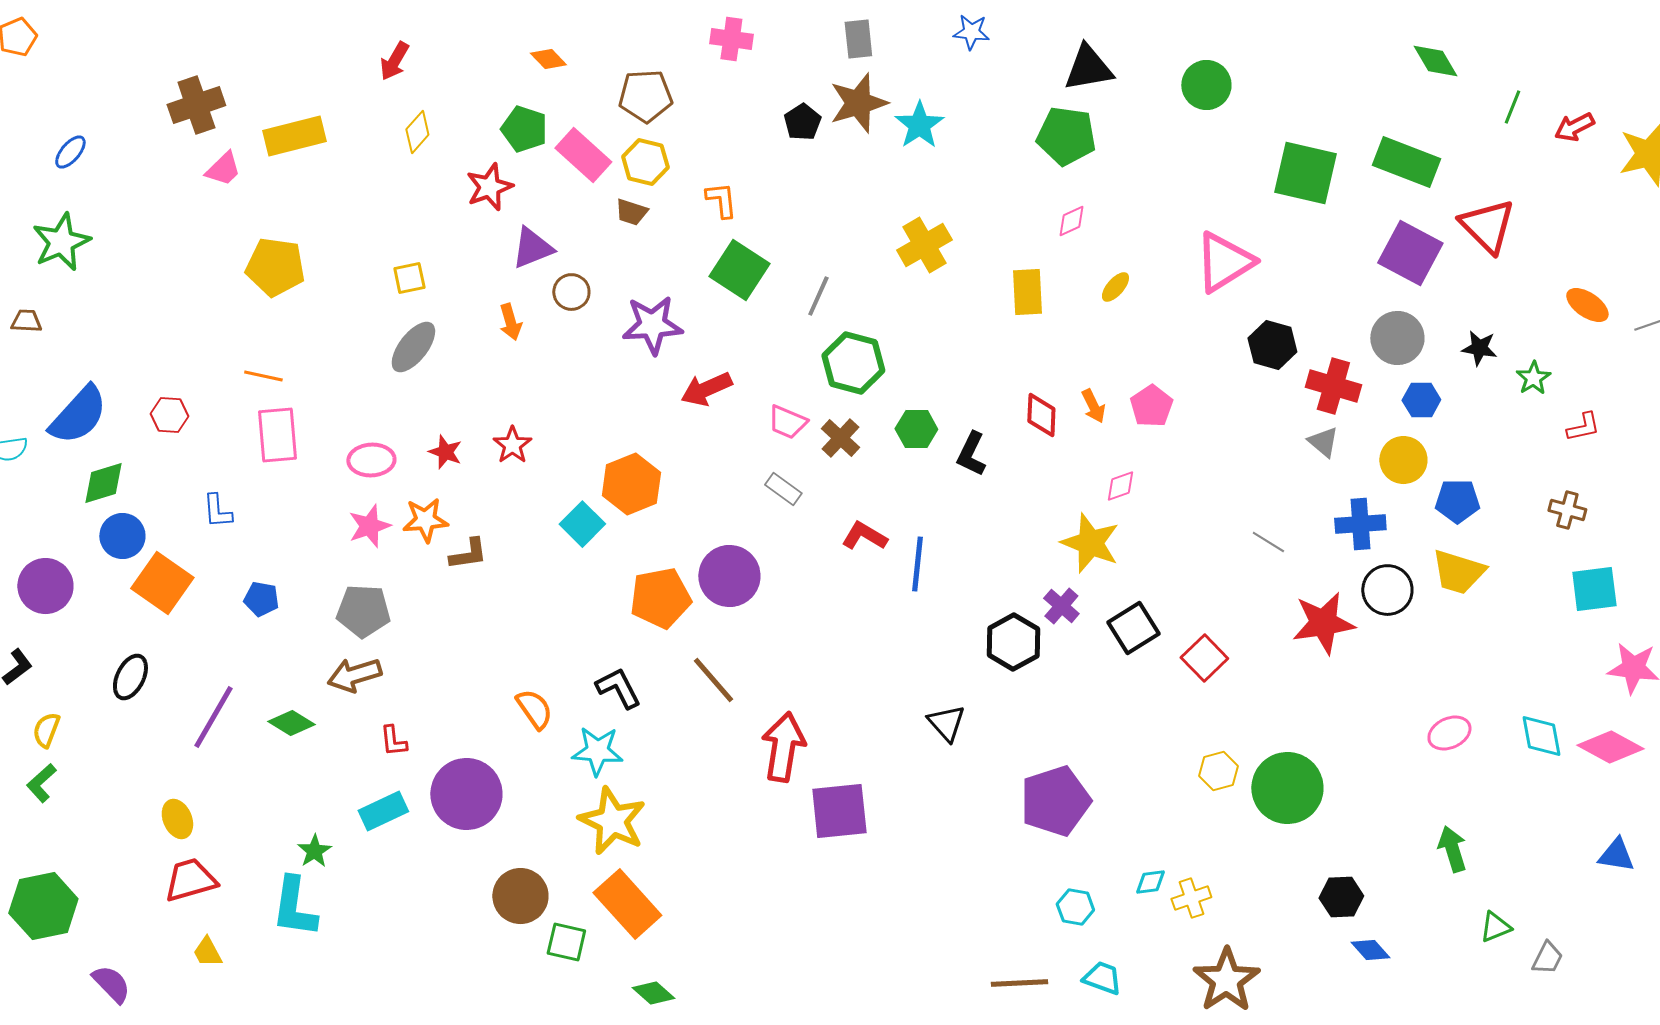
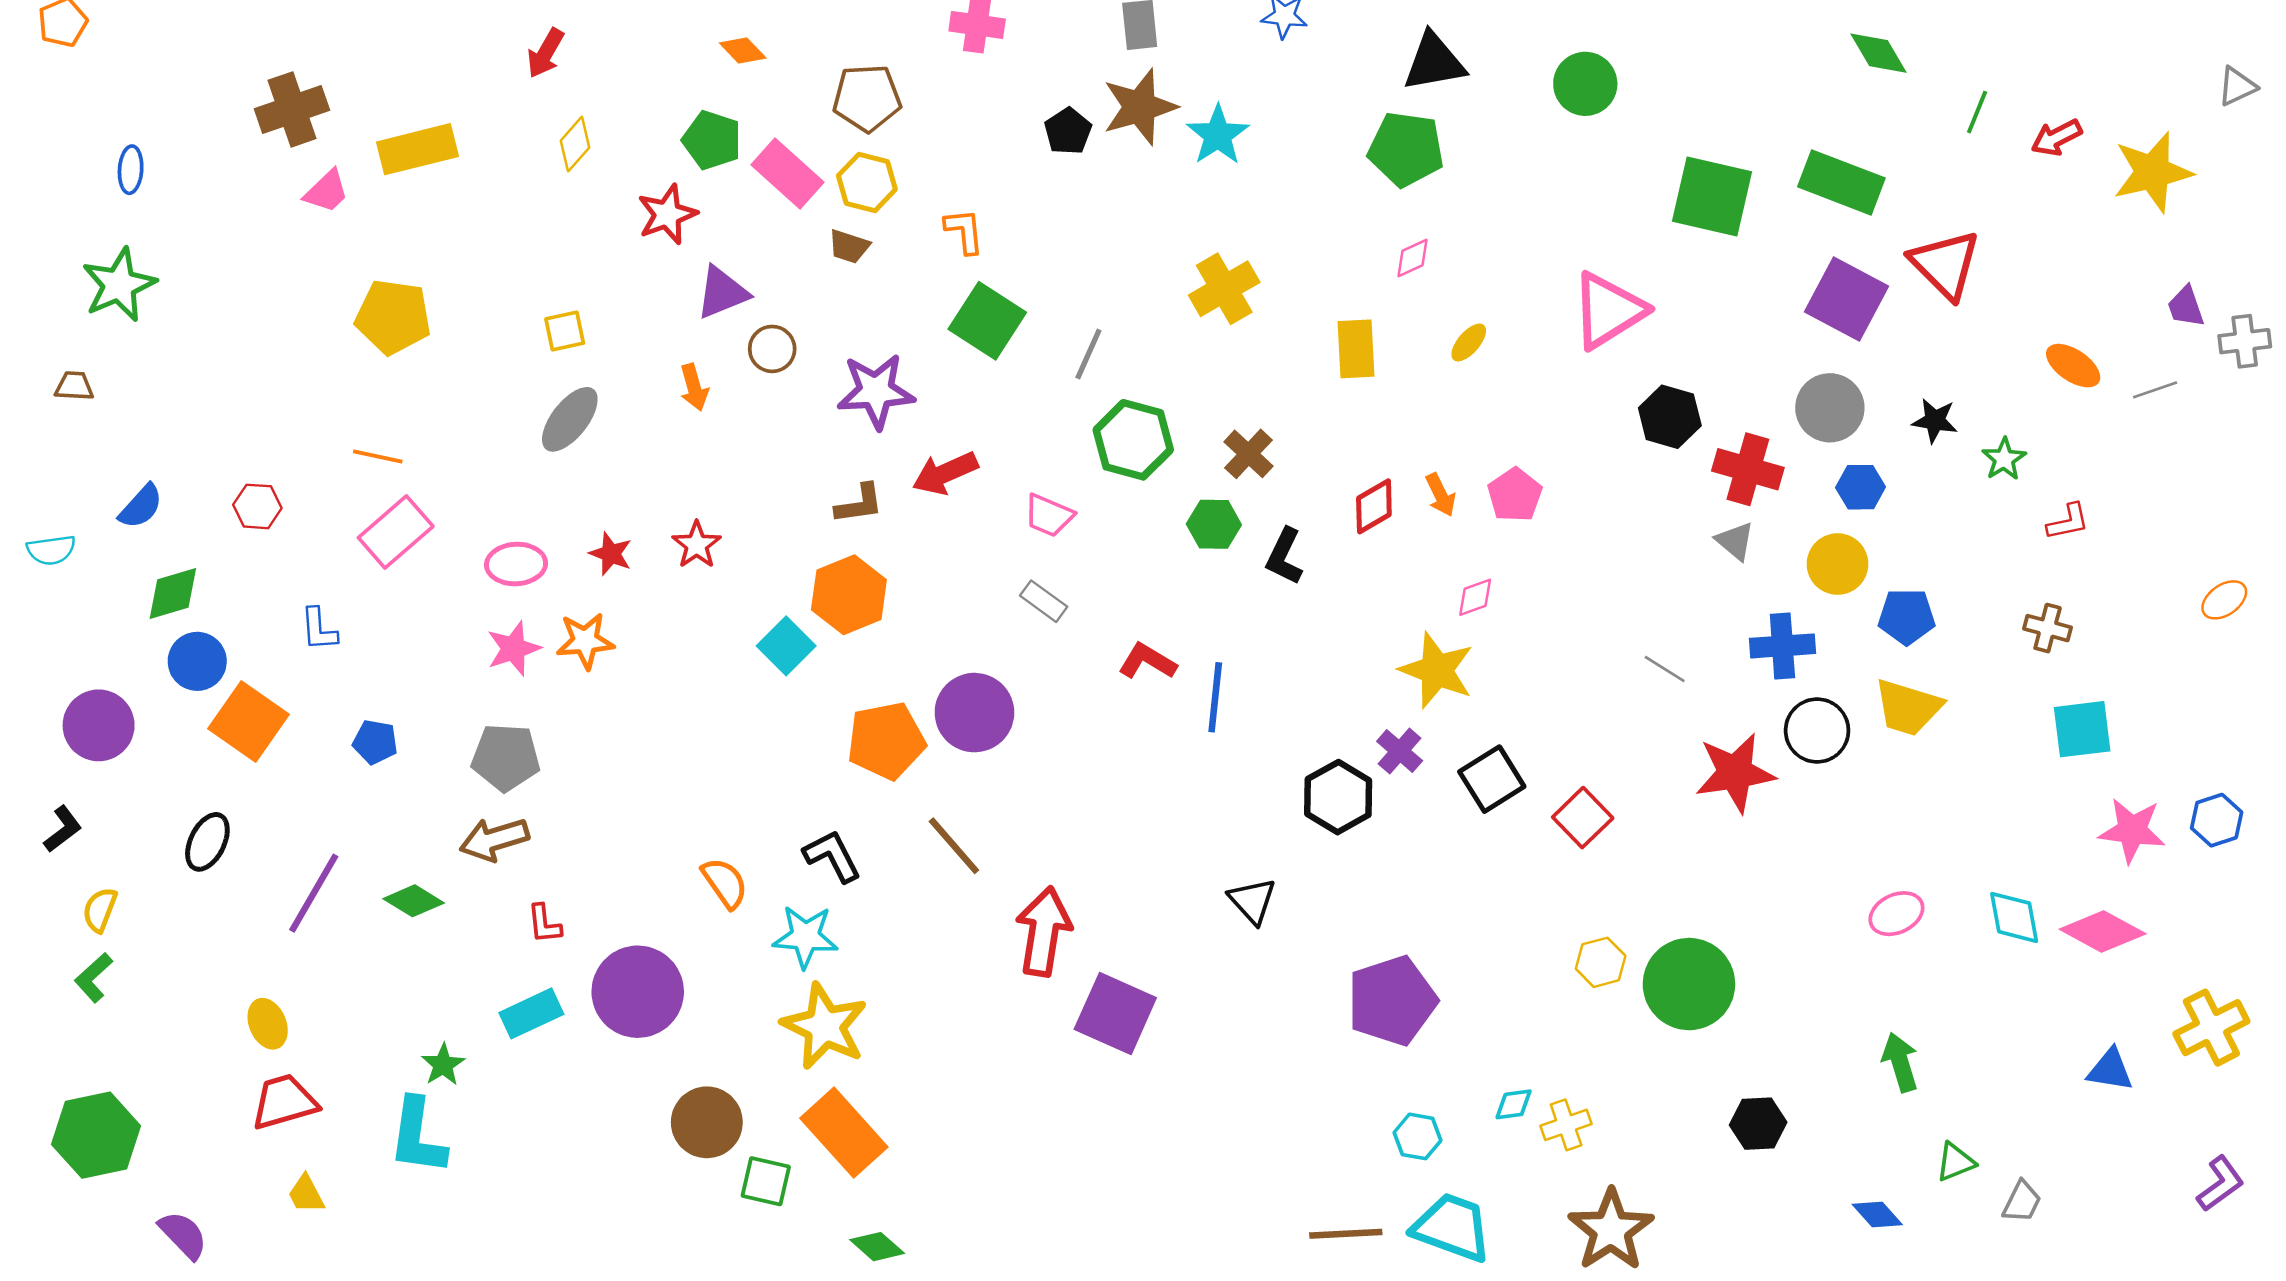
blue ellipse: (70, 152) -> (131, 170), turned -36
blue semicircle: (78, 415) -> (141, 506), size x0.6
red diamond: (1041, 415) -> (1374, 506), turned 57
pink rectangle: (277, 435) -> (396, 532), turned 54
brown cross: (840, 438) -> (1248, 454), moved
brown L-shape: (468, 554) -> (859, 504), moved
purple square: (839, 811) -> (1115, 1013), turned 30
blue diamond: (1370, 950) -> (1877, 1215), moved
cyan trapezoid: (1102, 978) -> (1452, 1227), size x1.6

